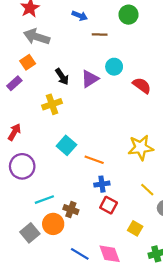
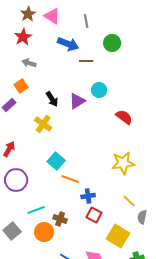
blue arrow: (80, 16) -> (68, 44), size x1.5
gray arrow: (37, 37) -> (29, 63), size x0.6
red semicircle: (142, 85) -> (124, 117), moved
yellow cross: (52, 104) -> (43, 124), turned -36
orange line: (94, 160) -> (70, 179), moved
yellow square: (135, 228) -> (118, 236), size x1.6
gray square: (30, 233) -> (12, 231), moved

